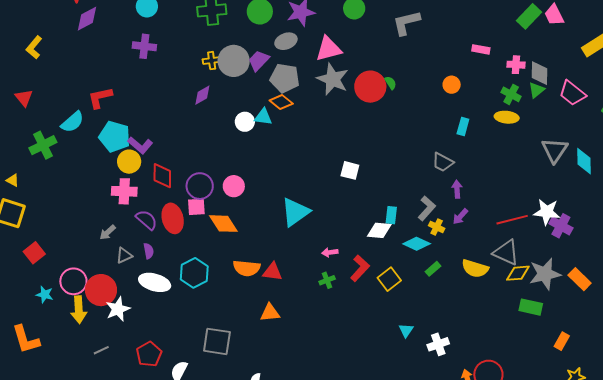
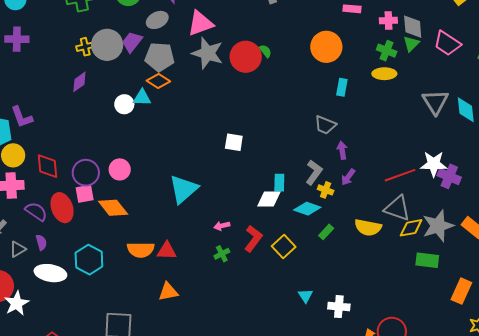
orange circle: (452, 85) -> (326, 47), size x1.8
purple L-shape: (140, 145) -> (22, 117), moved, turned 35
orange rectangle: (562, 341) -> (461, 291), size x1.4
white cross: (438, 344) -> (339, 307), turned 30

